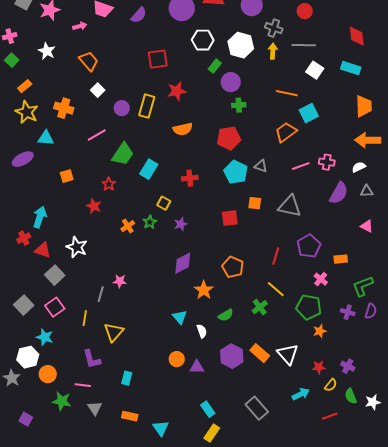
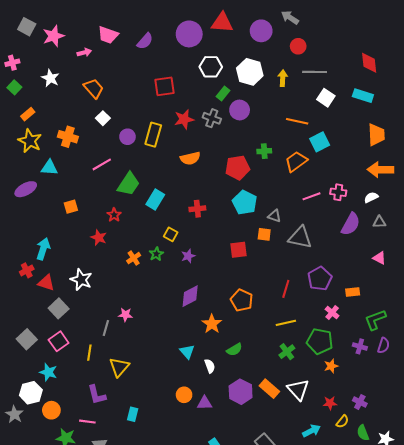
red circle: (305, 11) -> (298, 46), moved
gray cross: (274, 28) -> (212, 118), moved
green cross: (239, 105) -> (264, 151), moved
gray triangle: (261, 166) -> (275, 216), moved
yellow line: (276, 289) -> (286, 323), turned -54
green cross: (260, 307) -> (287, 352), moved

